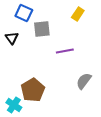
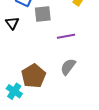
gray semicircle: (84, 81) -> (68, 67), moved

